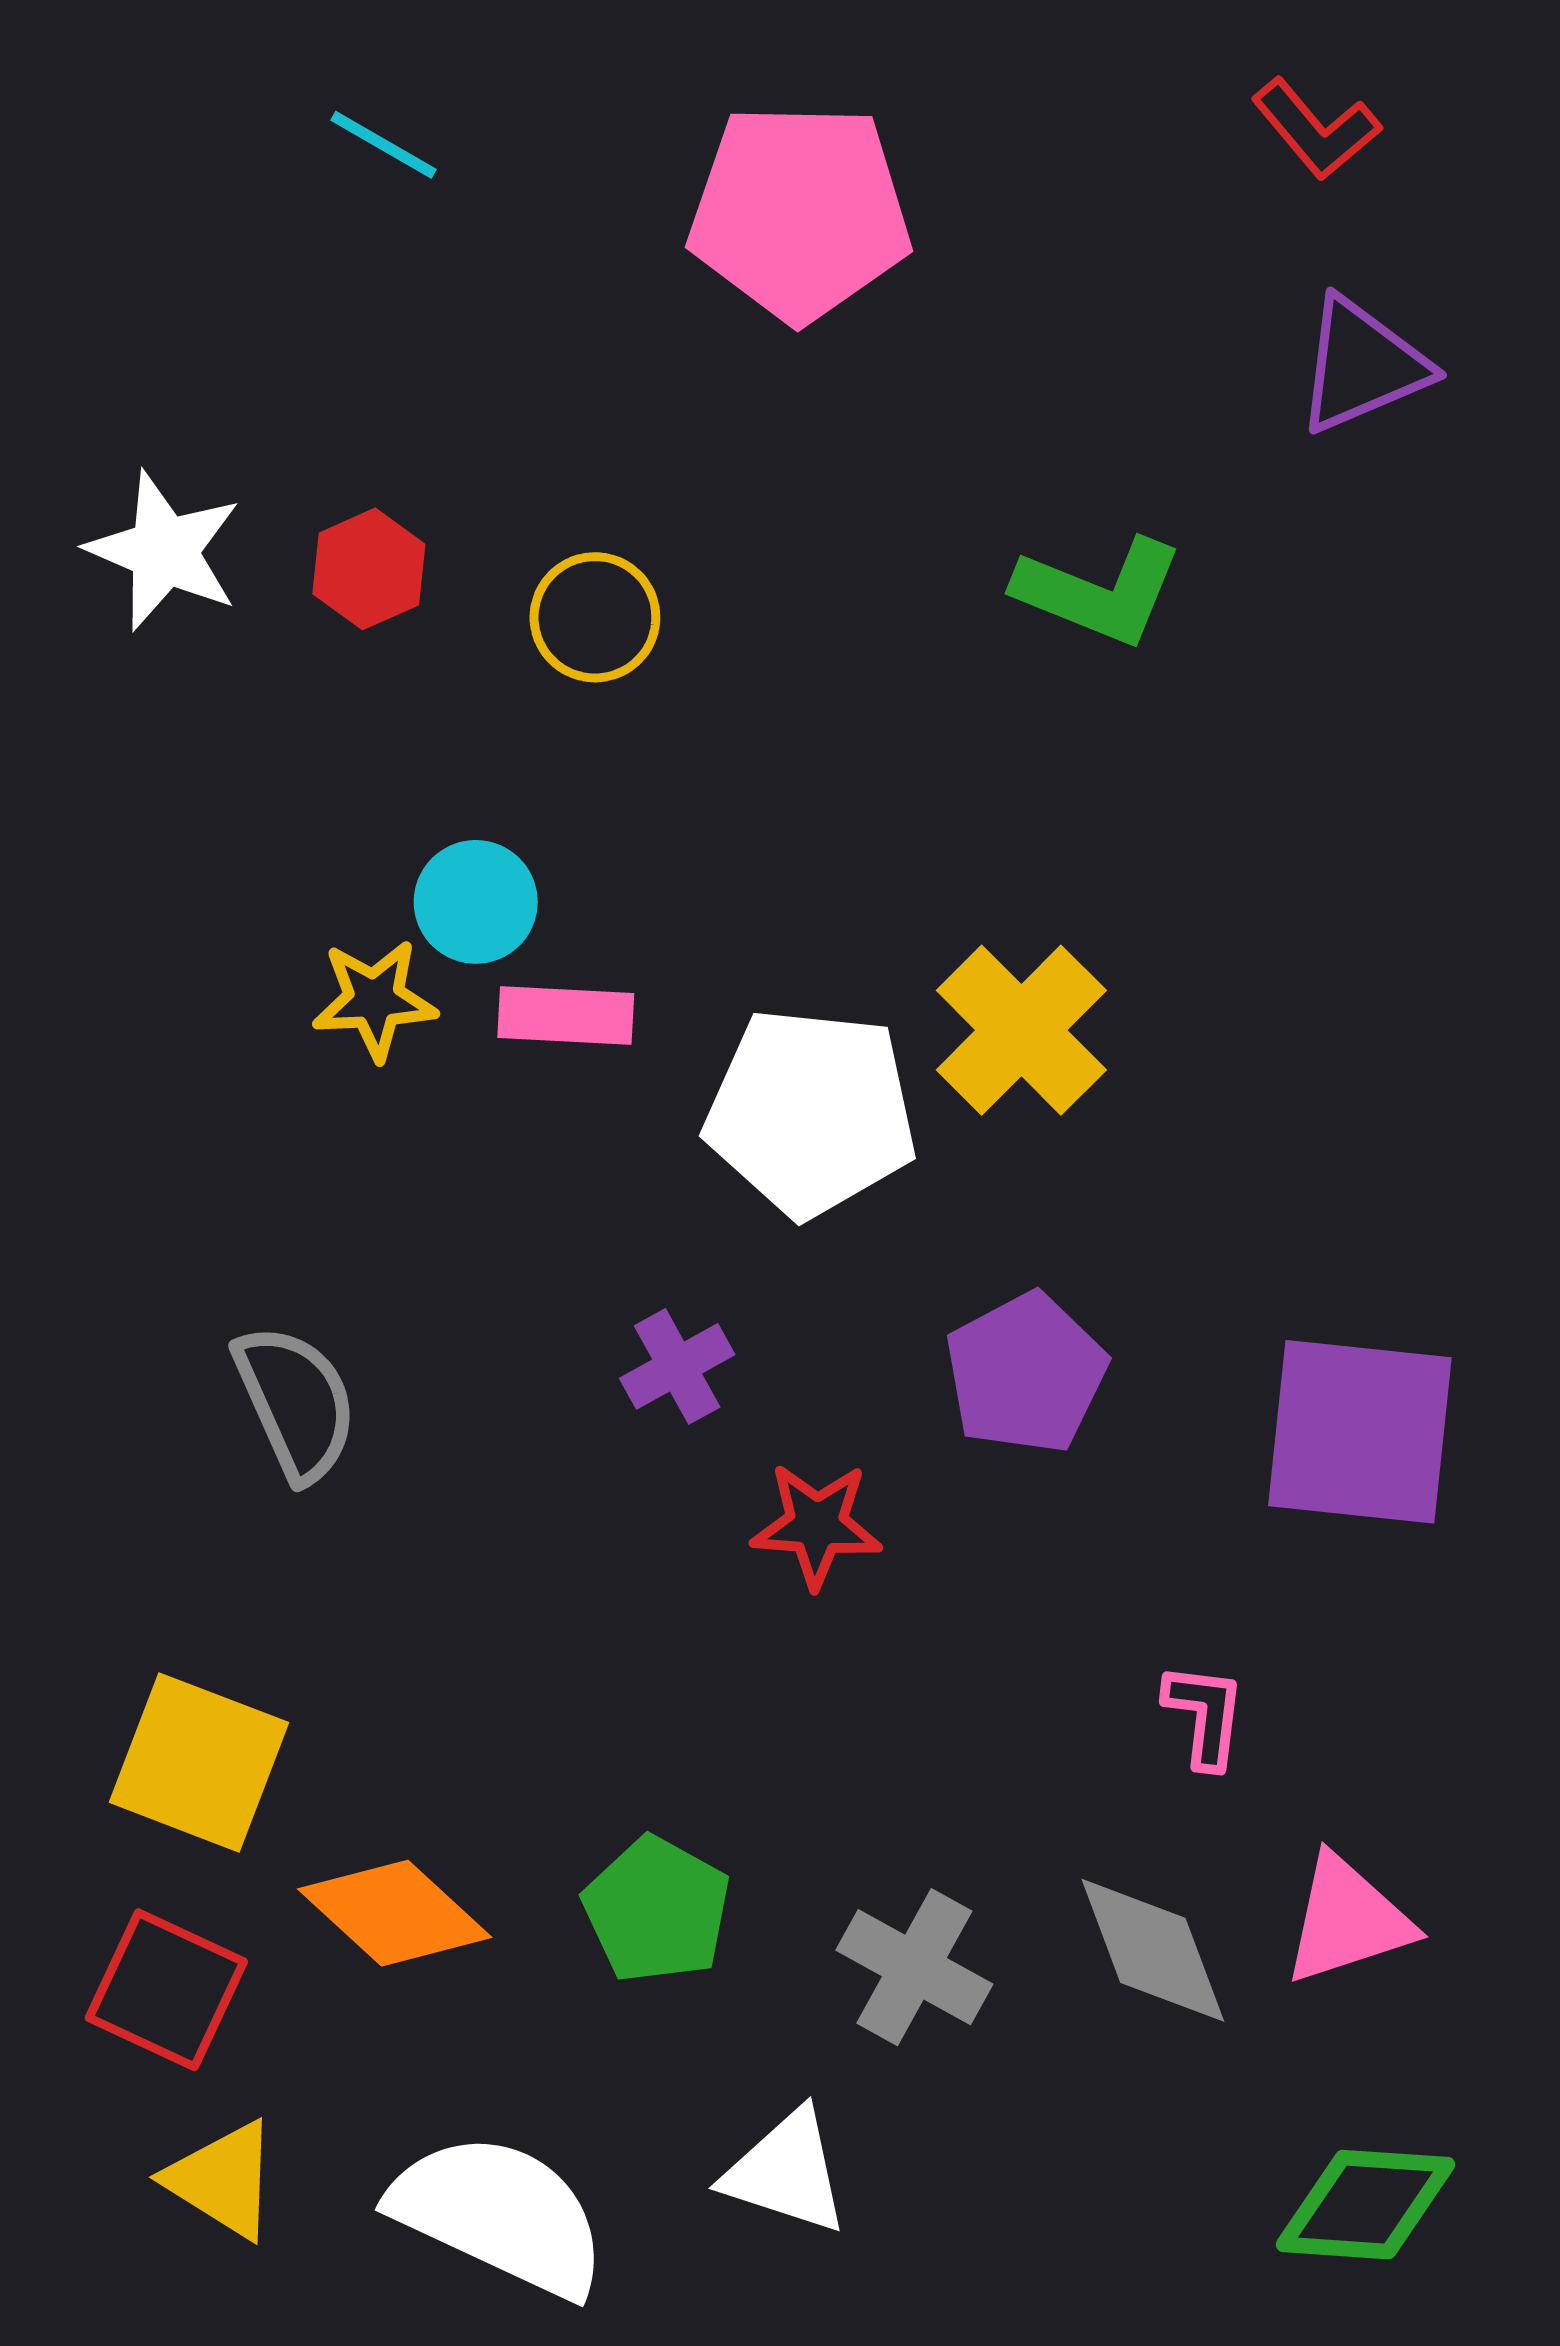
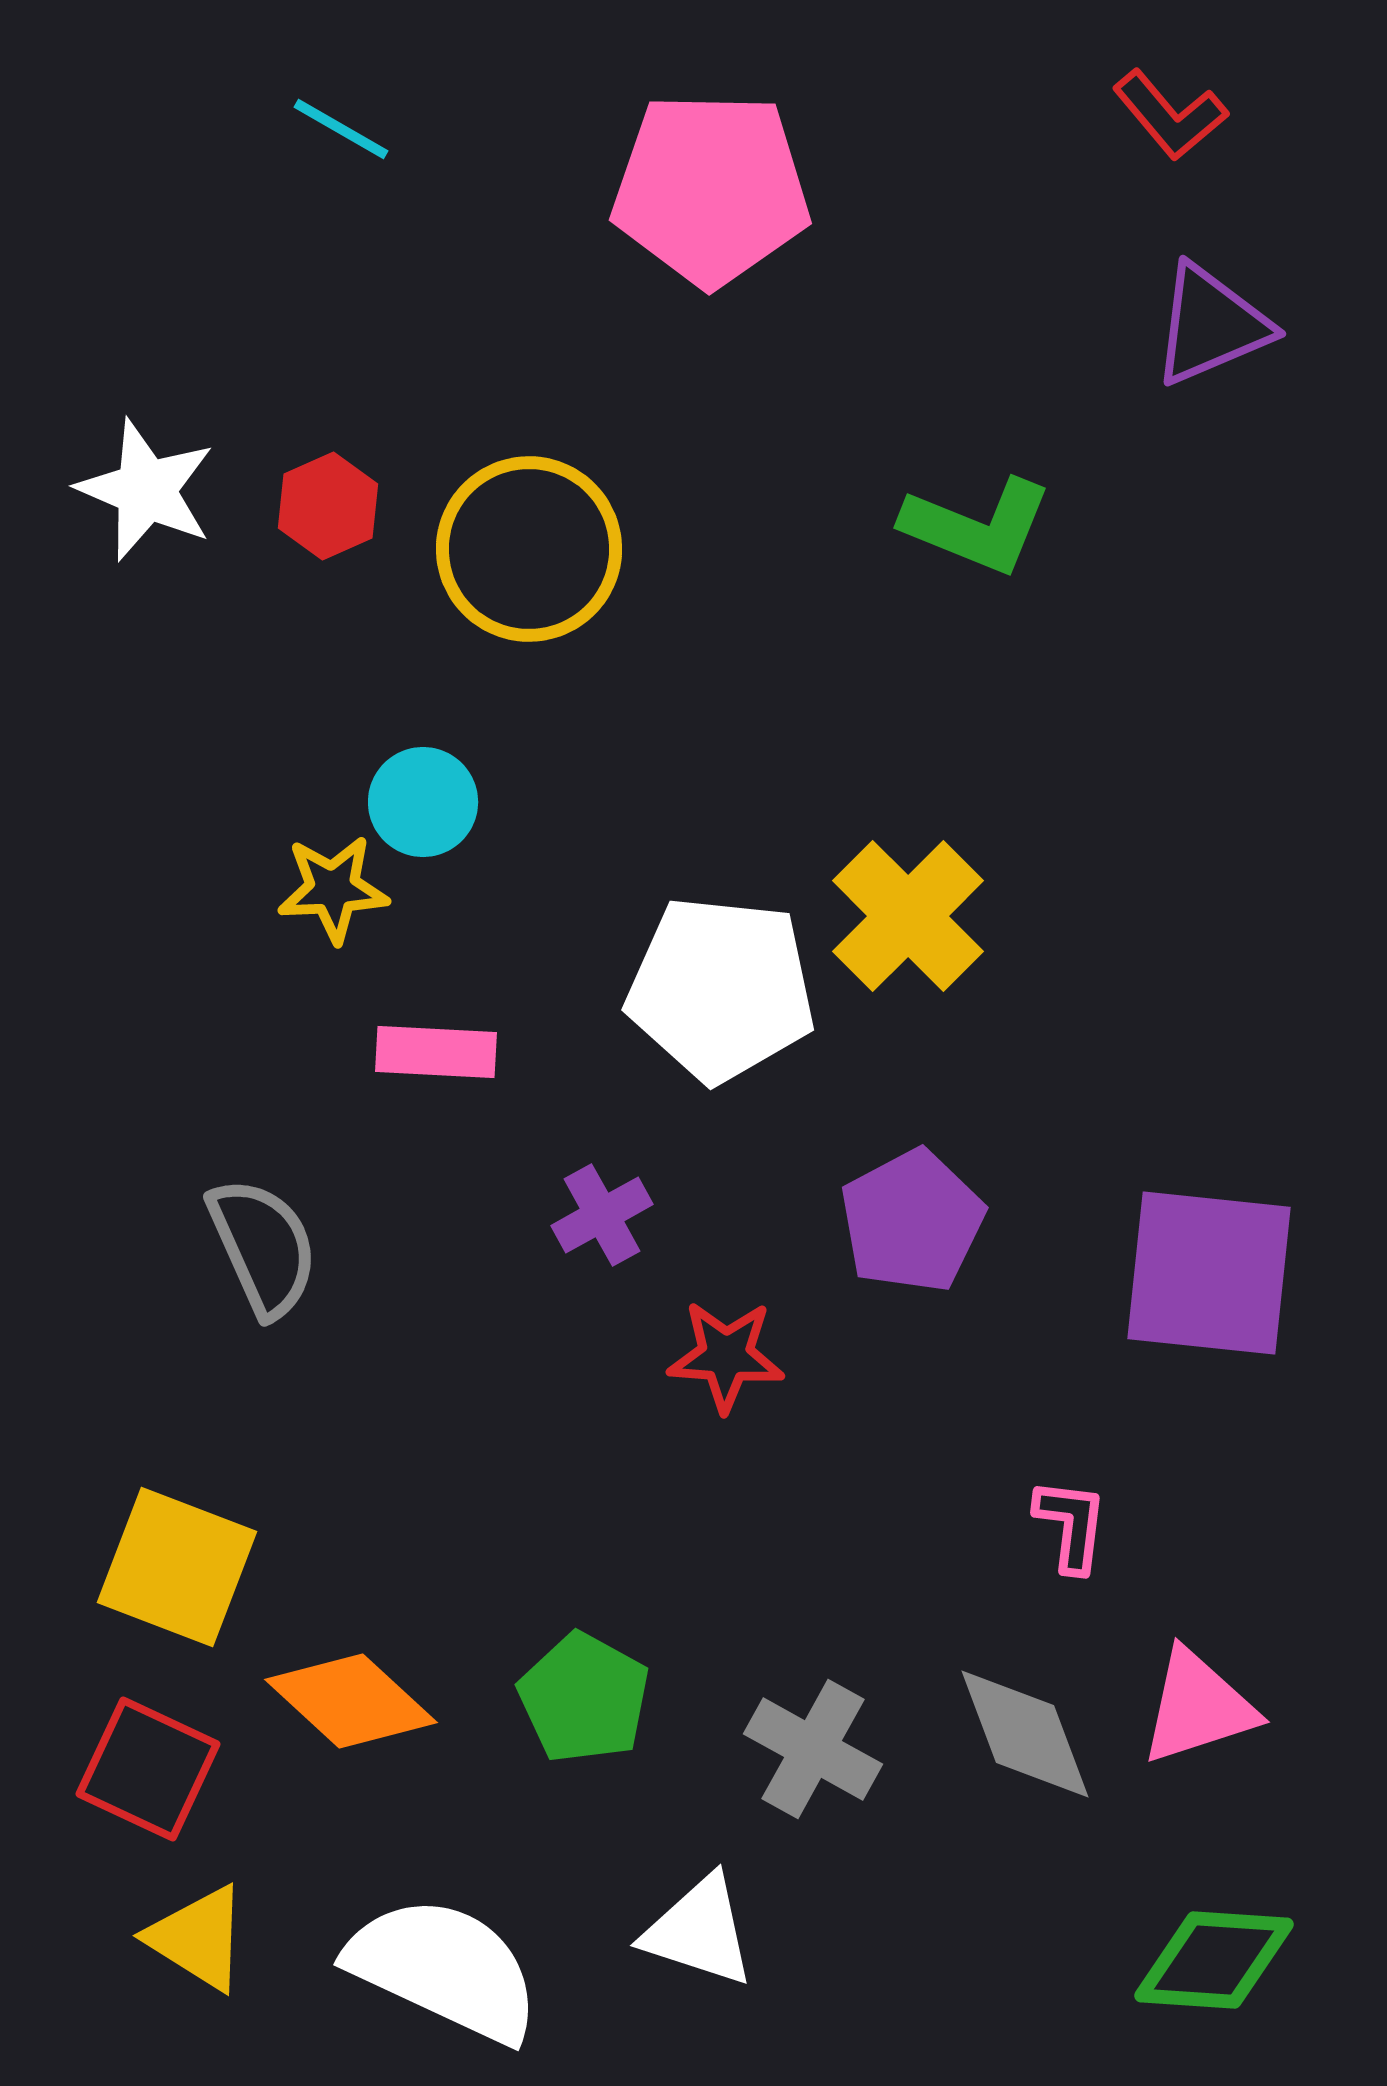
yellow circle: (595, 617) -> (529, 549), size x1.6
pink rectangle: (566, 1016) -> (436, 1052), moved

